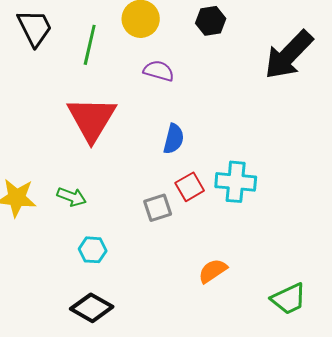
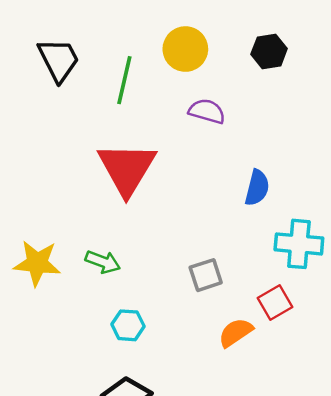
blue semicircle: (174, 139) -> (257, 188), moved
red square: (190, 187) -> (275, 303), moved
orange semicircle: (213, 271) -> (236, 332), moved

